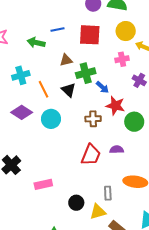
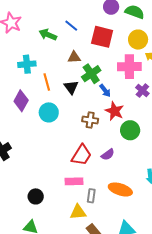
blue line: (57, 29) -> (71, 26), turned 40
pink cross: (122, 59) -> (129, 67), size x1.6
green cross: (86, 73) -> (91, 74), turned -30
purple diamond: (22, 112) -> (21, 101), turned 75
purple semicircle: (117, 150) -> (108, 155), turned 136
pink rectangle: (43, 184) -> (74, 181), moved
black circle: (76, 203) -> (36, 196), moved

